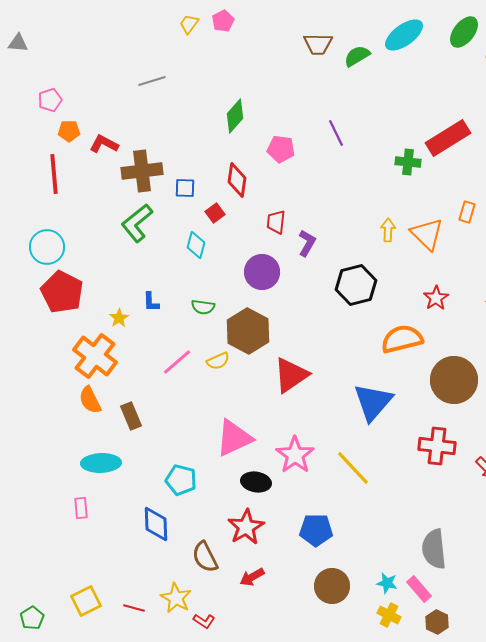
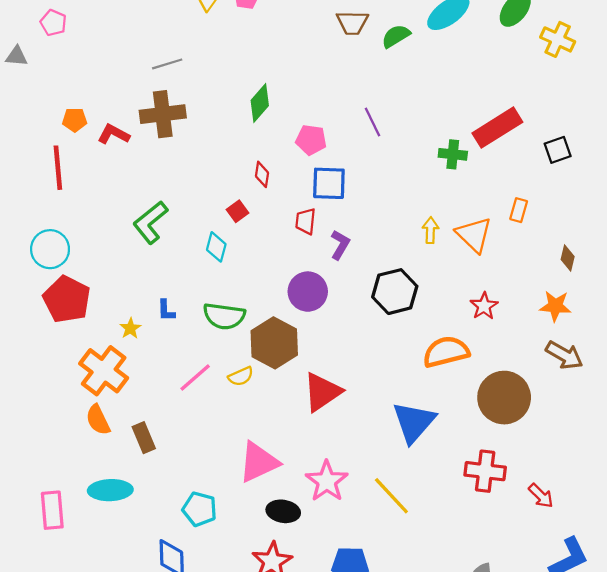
gray triangle: (18, 43) -> (17, 56), moved
pink pentagon: (50, 100) -> (53, 23), moved, turned -30
brown cross: (142, 171) -> (163, 114), moved
red diamond: (237, 180) -> (262, 174), size x0.7
blue square: (185, 188) -> (329, 183), moved, size x1.6
purple circle: (262, 272) -> (308, 292), moved
green semicircle: (203, 307) -> (224, 316), size x1.6
pink rectangle: (81, 508) -> (52, 510), moved, size x1.6

